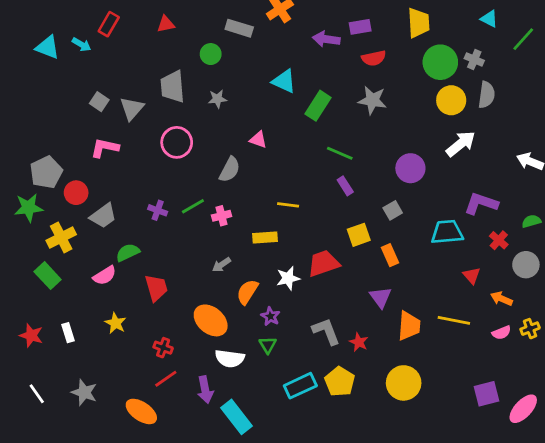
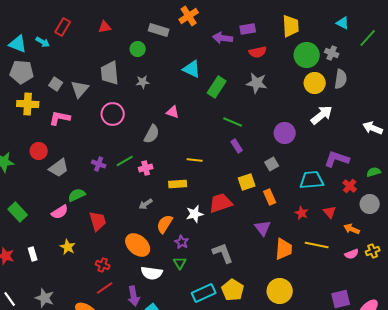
gray pentagon: (46, 172) -> (22, 72), moved, turned 30
yellow cross: (61, 238) -> (28, 104), moved, turned 30
red star: (359, 342) -> (302, 213), moved

